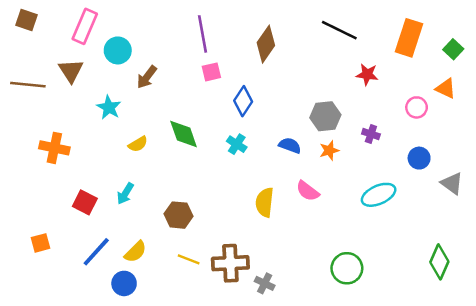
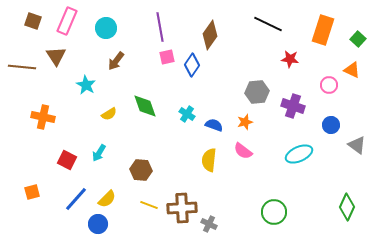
brown square: (27, 20) -> (33, 21), moved
cyan circle: (118, 50) -> (106, 28), moved
blue diamond: (243, 101) -> (192, 65), moved
purple cross: (371, 134) -> (293, 106), size x1.6
blue semicircle: (290, 145) -> (214, 125), moved
orange star: (329, 150) -> (245, 122), moved

